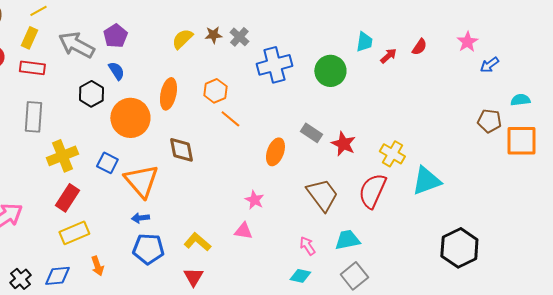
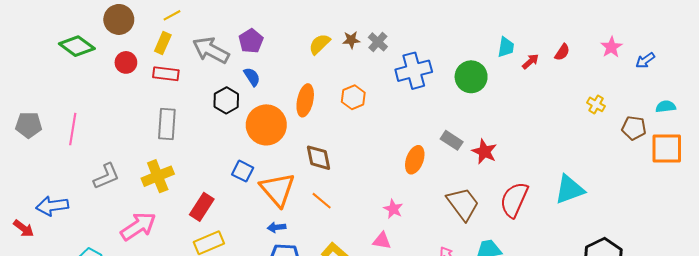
blue arrow: (489, 65) -> (645, 60), moved
orange line: (230, 119) -> (322, 201), moved
yellow cross: (392, 154) -> (596, 104), moved, size x0.7
yellow cross: (62, 156) -> (158, 176), moved

